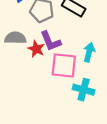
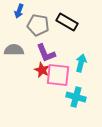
red star: (36, 49) -> (42, 70), moved

